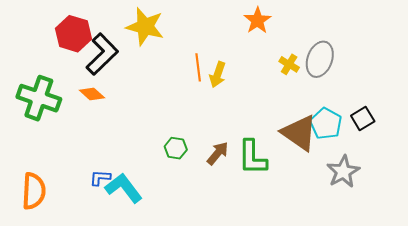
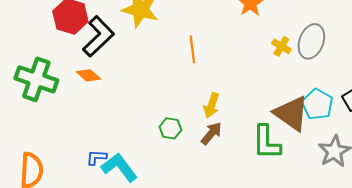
yellow arrow: (218, 75) -> (211, 105), moved
green L-shape: (252, 157) -> (266, 142), moved

